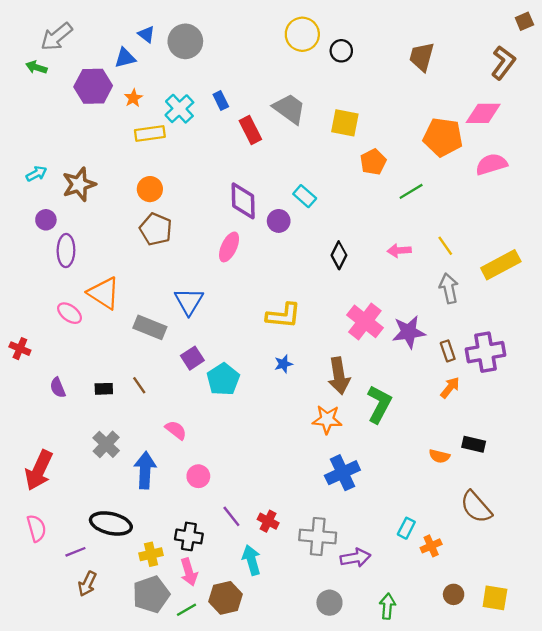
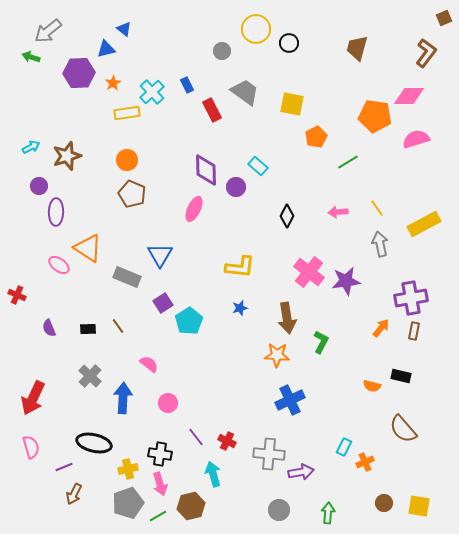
gray circle: (185, 41) -> (222, 51), moved, size x0.6
brown rectangle: (448, 351) -> (414, 331), moved, turned 30
green L-shape: (379, 404) -> (321, 342), size x0.7

